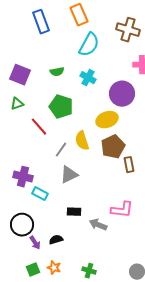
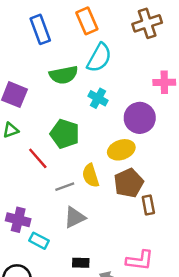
brown cross: (128, 30) -> (147, 23), moved, turned -35
green semicircle: (57, 72) -> (64, 75), moved, size x1.6
gray line: (61, 150) -> (65, 187), turned 35

